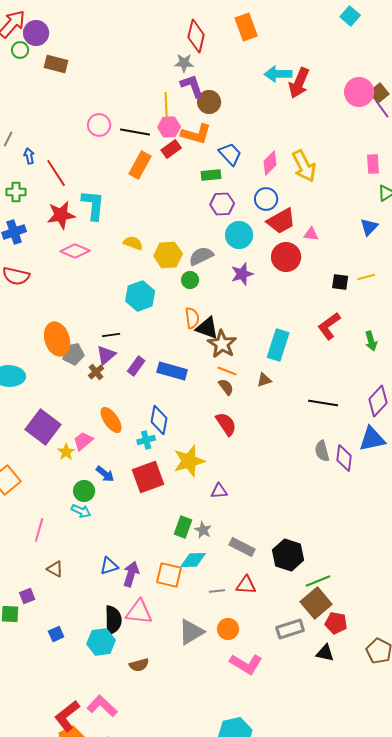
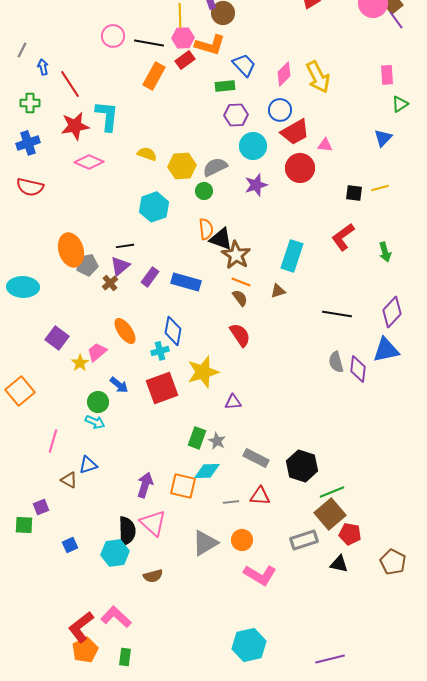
purple square: (43, 427) -> (57, 338), size x0.7
blue triangle: (109, 566) -> (88, 465), moved
pink triangle: (139, 612) -> (153, 523), turned 36

